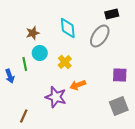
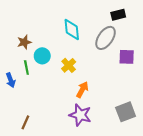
brown star: (33, 33) -> (24, 42), moved
purple square: (120, 75) -> (127, 57), moved
orange arrow: (78, 85) -> (82, 90), turned 140
purple star: (56, 97) -> (80, 115), moved

